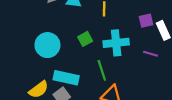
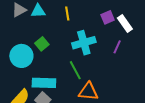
green square: (85, 39) -> (42, 44), moved
purple line: (151, 54) -> (117, 47), turned -72

